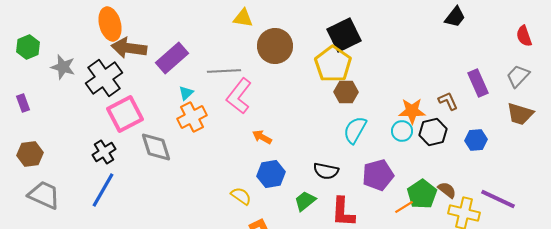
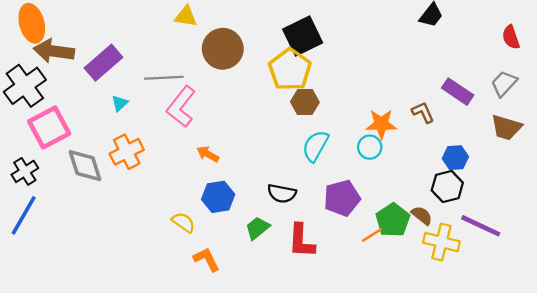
purple rectangle: (478, 83) -> (458, 92), turned -32
orange cross: (192, 117) -> (127, 152), moved
black hexagon: (433, 132) -> (447, 186), moved

